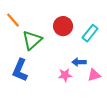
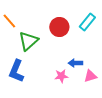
cyan rectangle: (90, 33) -> (87, 22), moved

